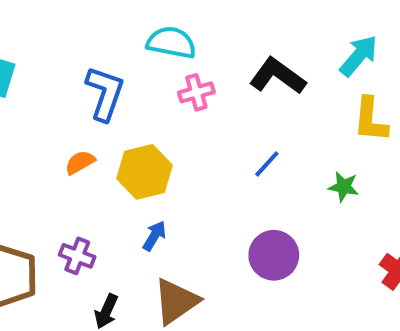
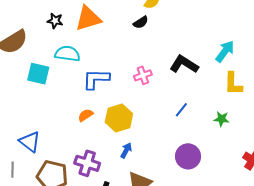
cyan semicircle: (171, 43) -> (67, 54), moved
blue L-shape: (105, 93) -> (96, 79), turned -104
purple cross: (77, 256) -> (87, 163), size x1.4

